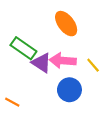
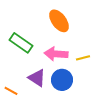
purple triangle: (41, 63) -> (37, 78), moved
yellow line: (93, 65) -> (83, 58), turned -64

